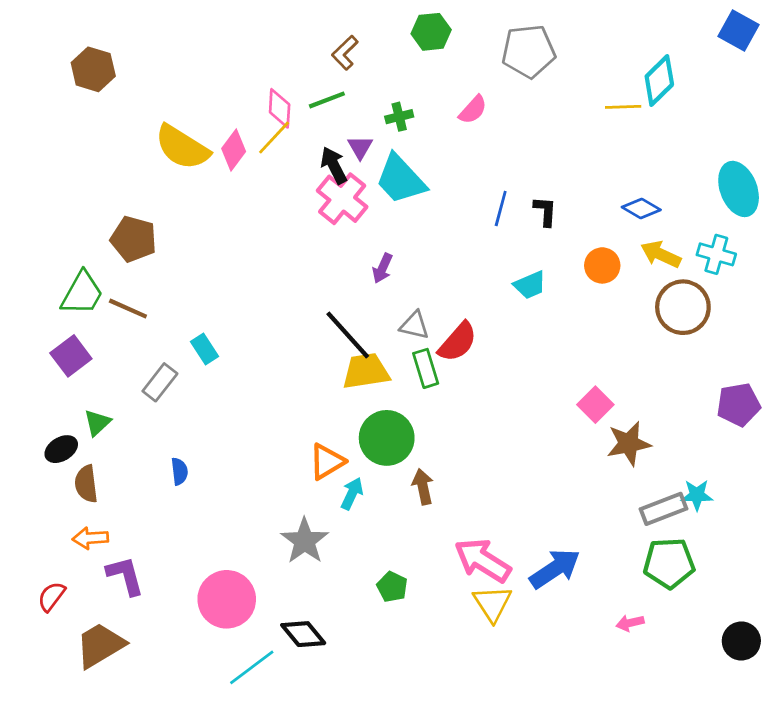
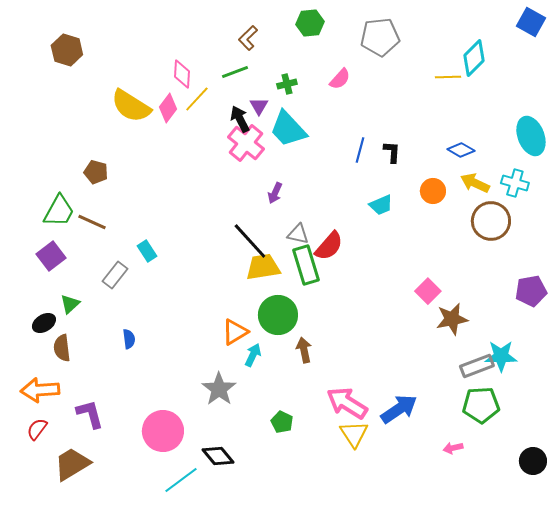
pink diamond: (280, 108) -> (182, 74), moved
brown pentagon: (134, 239) -> (96, 172), size x0.7
green rectangle: (426, 368) -> (306, 265), size x1.4
cyan star: (697, 495) -> (501, 356), size x1.4
orange arrow: (90, 538) -> (40, 390), moved, size x1.5

